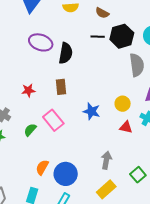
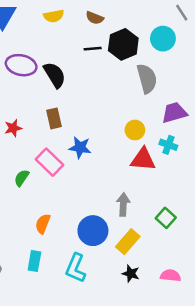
black semicircle: (66, 53) -> (55, 75), turned -35
blue star: (92, 111) -> (80, 148), moved
red triangle: (126, 127) -> (143, 159), size x1.5
blue circle: (66, 174) -> (93, 231), moved

